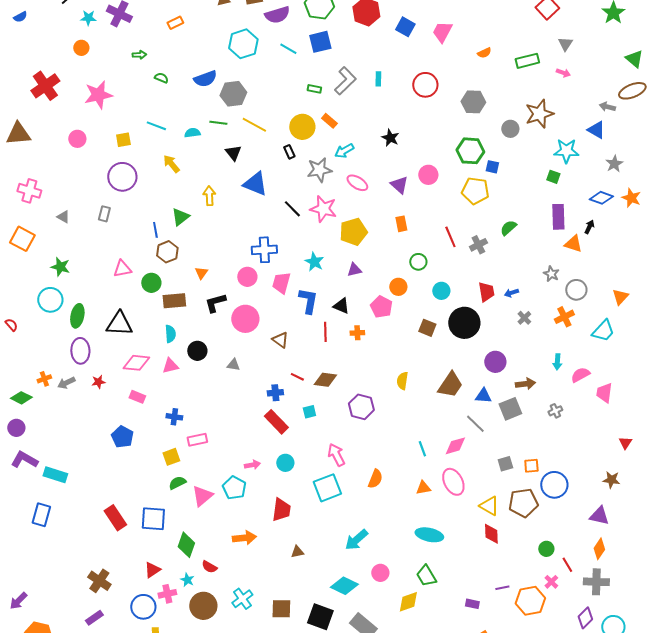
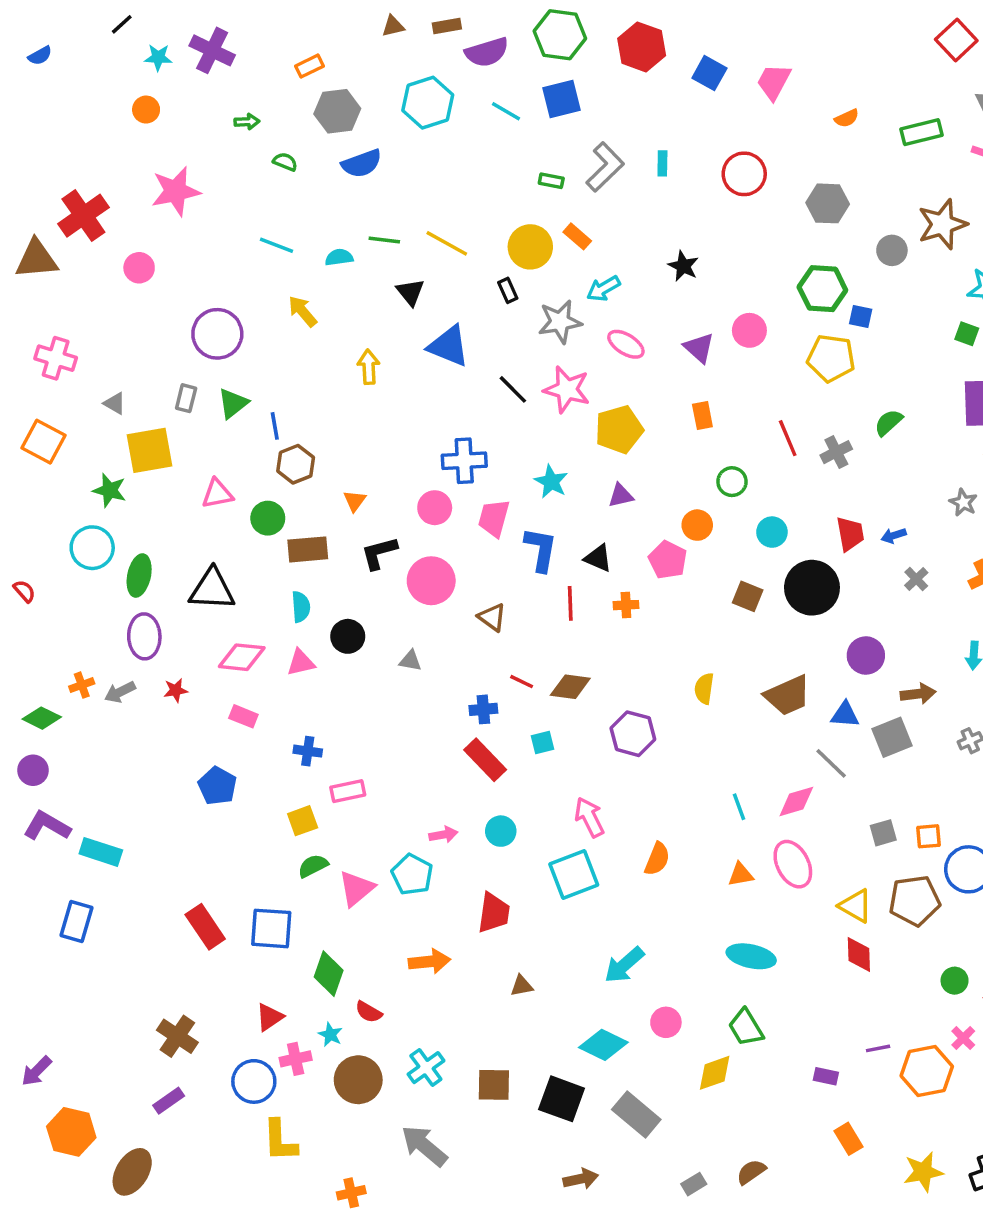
red cross: (45, 86) -> (83, 216), moved
gray hexagon: (233, 94) -> (337, 111), moved
yellow square: (123, 140) -> (150, 450), moved, size x1.8
green triangle: (180, 217) -> (233, 403), moved
brown trapezoid: (450, 385) -> (788, 695), turned 32

